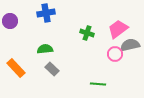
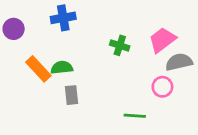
pink circle: (115, 54) -> (162, 87), moved
orange rectangle: (16, 68) -> (38, 69), moved
gray rectangle: (52, 69) -> (71, 95), turned 40

